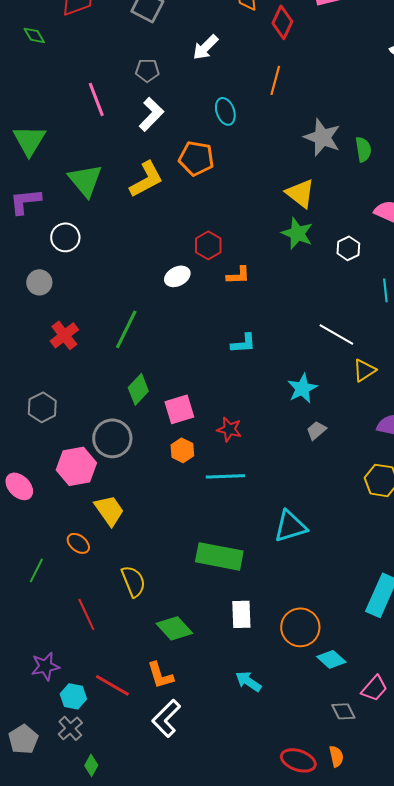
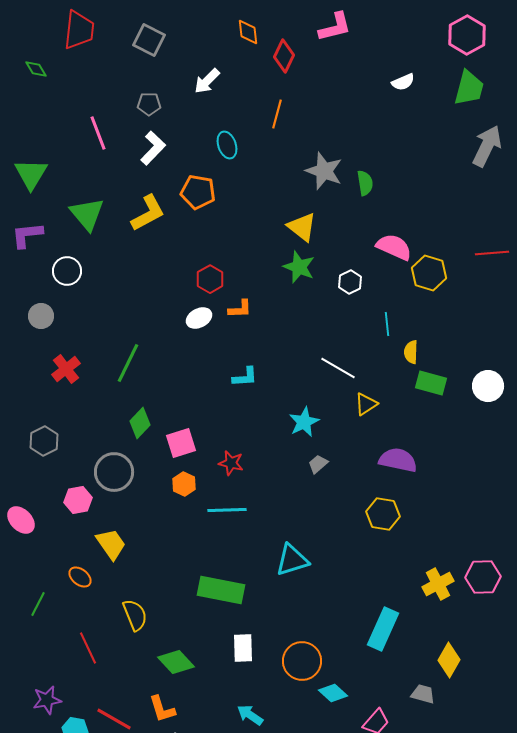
white ellipse: (177, 276) -> (199, 318), moved
pink hexagon: (76, 466) -> (78, 500), size x0.7

